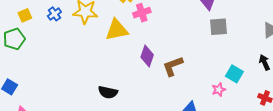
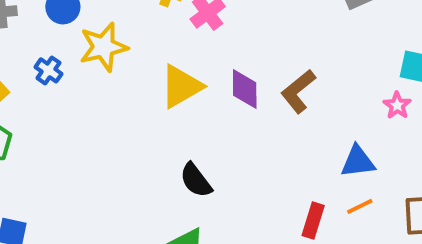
yellow triangle: (117, 30) -> (181, 86), moved
black semicircle: (108, 92) -> (196, 180), turned 60

